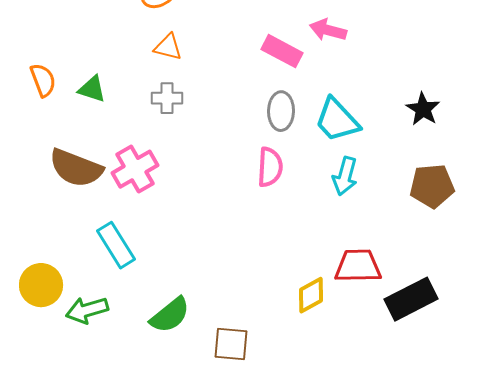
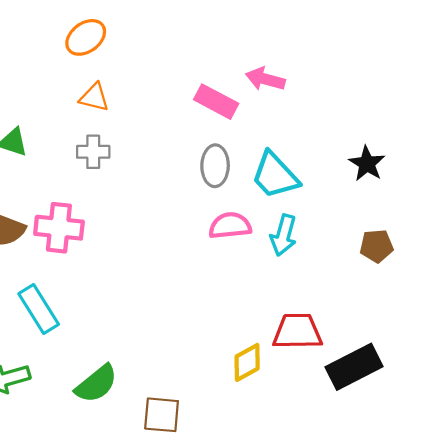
pink semicircle: (270, 167) -> (230, 226), moved, turned -99
pink cross: (135, 169) -> (59, 228), turned 36
brown pentagon: (432, 186) -> (377, 246), size x0.7

